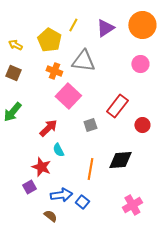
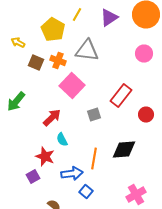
yellow arrow: (15, 45) -> (18, 42), moved
brown square: (13, 73) -> (36, 62), moved
blue arrow: (61, 195) -> (72, 174), moved

